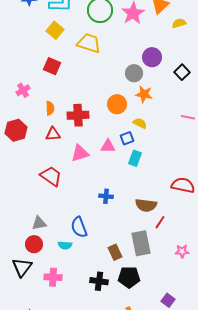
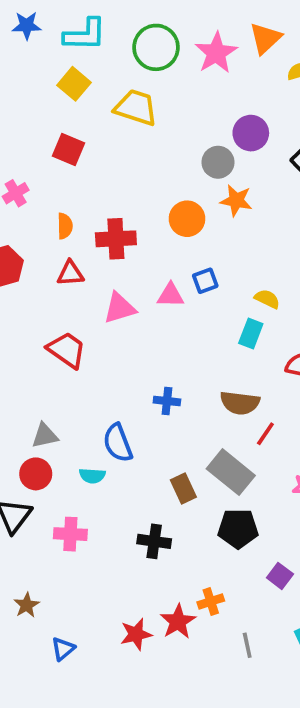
yellow semicircle: (140, 123) -> (267, 299), moved
cyan rectangle: (135, 158) -> (251, 334), moved
blue cross: (106, 196) -> (167, 401), moved
gray rectangle: (141, 243) -> (231, 472), turned -40
black pentagon: (129, 277) -> (238, 529), moved

